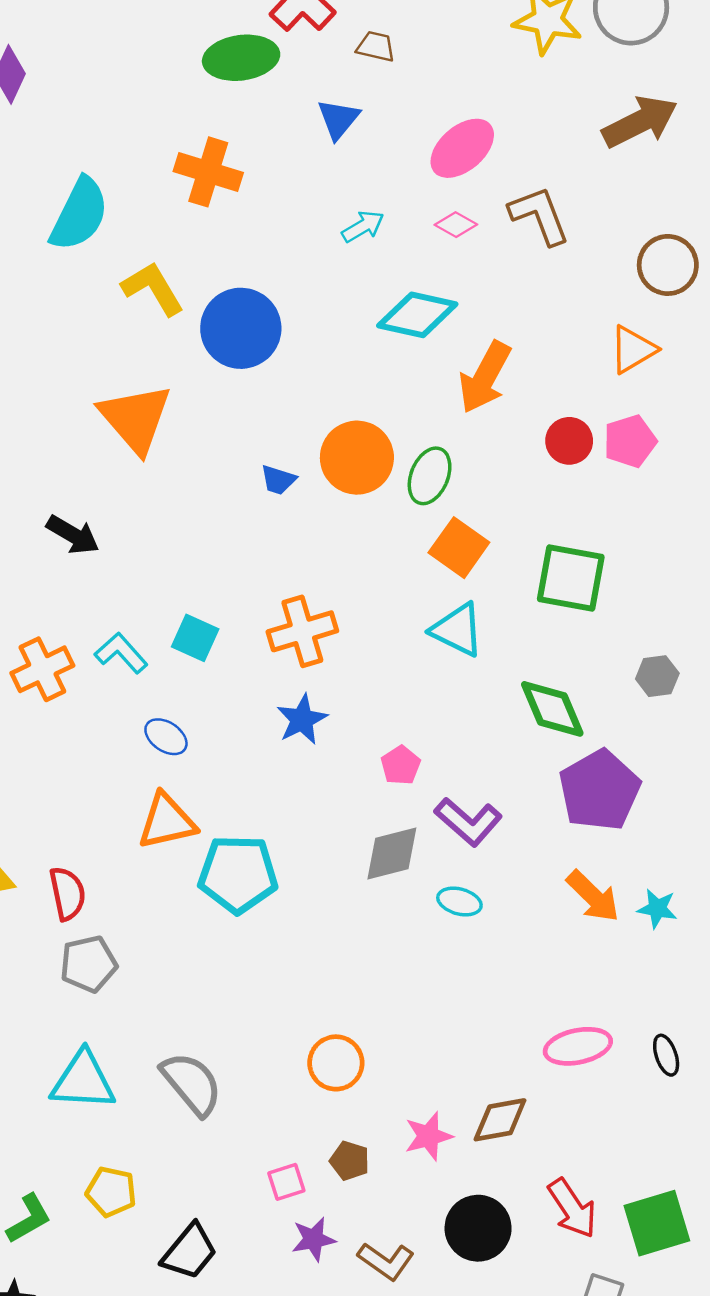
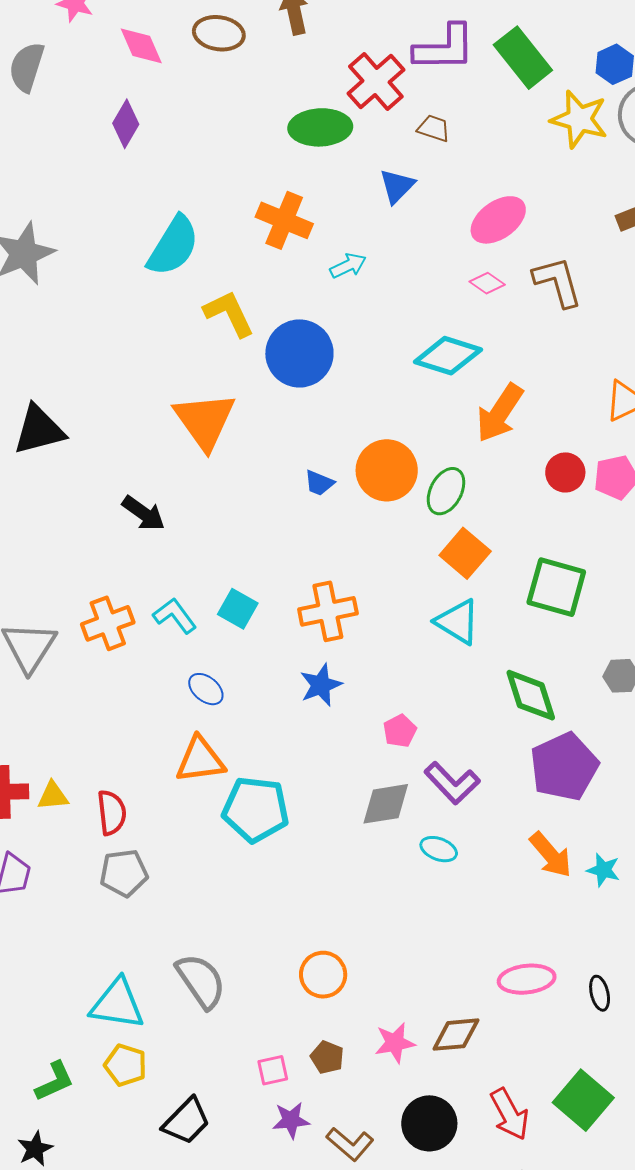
cyan arrow: (363, 226) -> (348, 266), moved
cyan triangle: (83, 1081) -> (117, 1004), moved
green square: (657, 1223) -> (583, 1100), moved, turned -38

